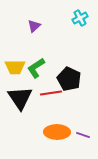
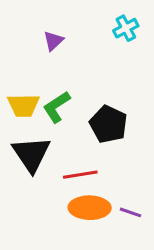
red line: (51, 93) -> (80, 175), moved

